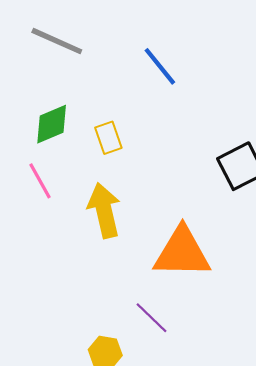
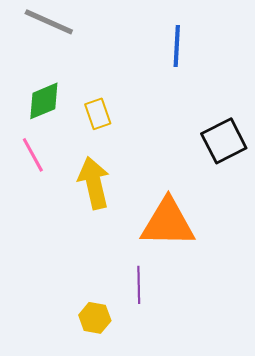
blue line: (160, 66) -> (177, 46), moved, turned 42
purple line: (152, 318) -> (139, 285), turned 45

